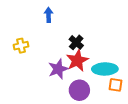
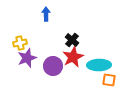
purple star: (58, 69) -> (27, 58), moved
purple circle: (79, 90) -> (53, 66), moved

